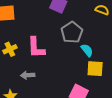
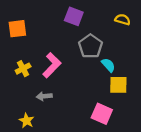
pink L-shape: (36, 48) -> (52, 65), turned -130

